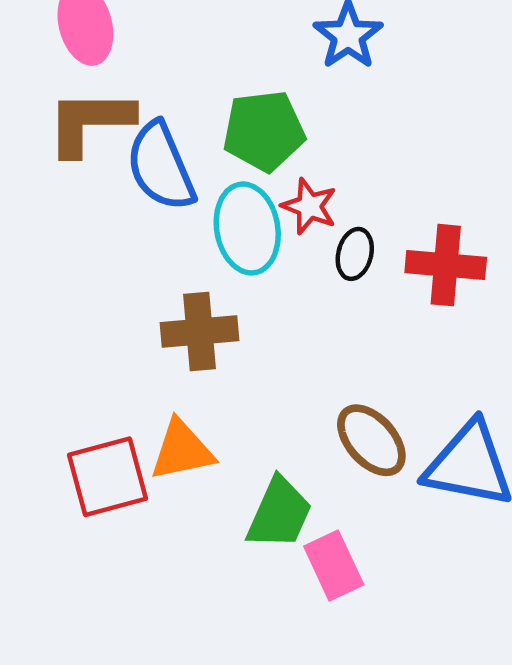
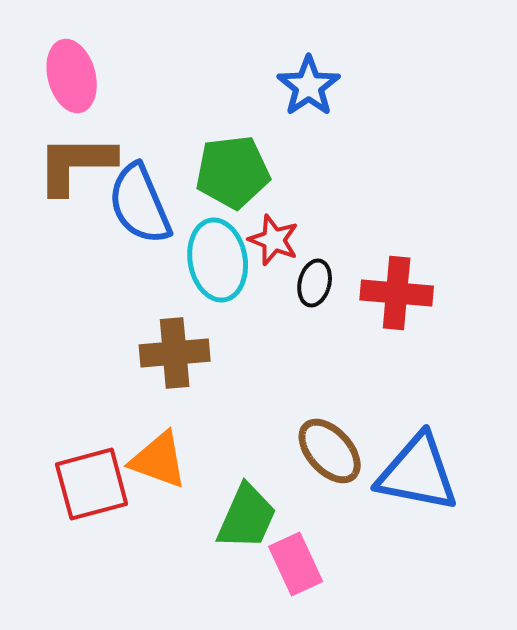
orange triangle: (182, 450) -> (159, 460), turned 32

